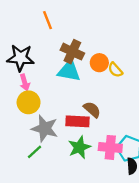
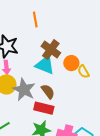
brown semicircle: (92, 110) -> (48, 91), moved
gray star: (45, 128) -> (24, 90), moved

